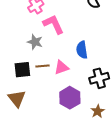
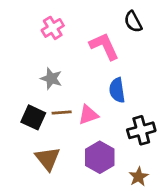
pink L-shape: (53, 24) -> (104, 46), moved
black square: (22, 70) -> (33, 117), turned 30
brown triangle: (17, 99) -> (48, 159), moved

